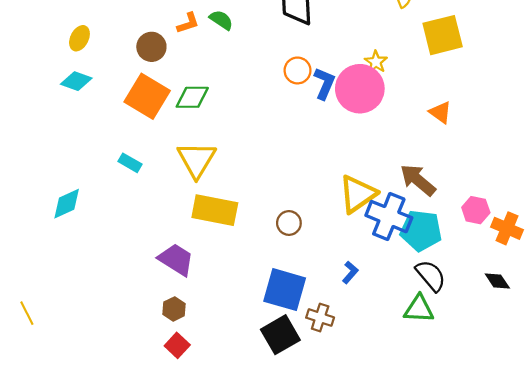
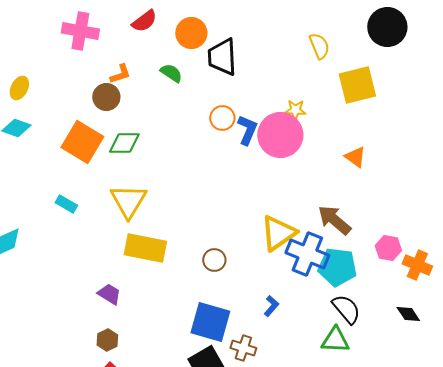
green semicircle: (221, 20) -> (171, 73), moved
brown circle: (151, 47) -> (106, 97), moved
yellow star: (376, 62) -> (295, 110), turned -30
purple trapezoid: (176, 260) -> (109, 294), size x0.7

